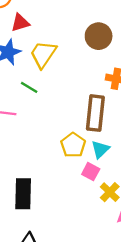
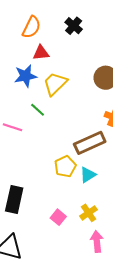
brown rectangle: (95, 113) -> (90, 143), turned 48
pink square: (91, 172) -> (58, 217), moved

